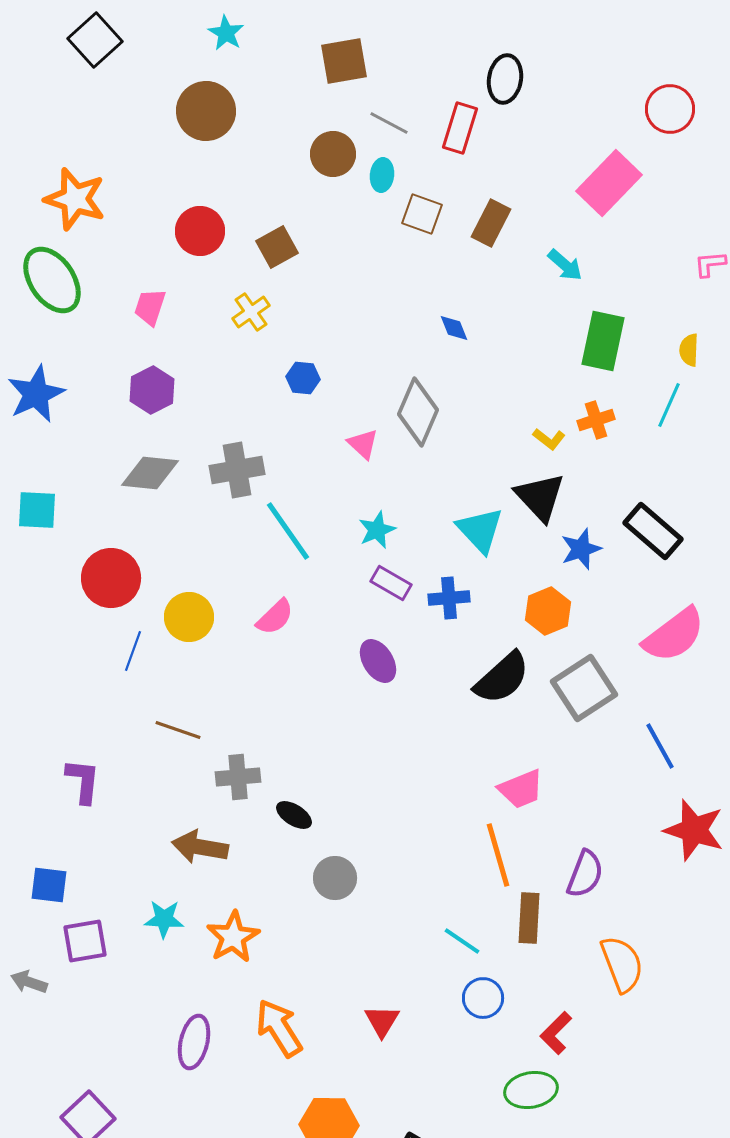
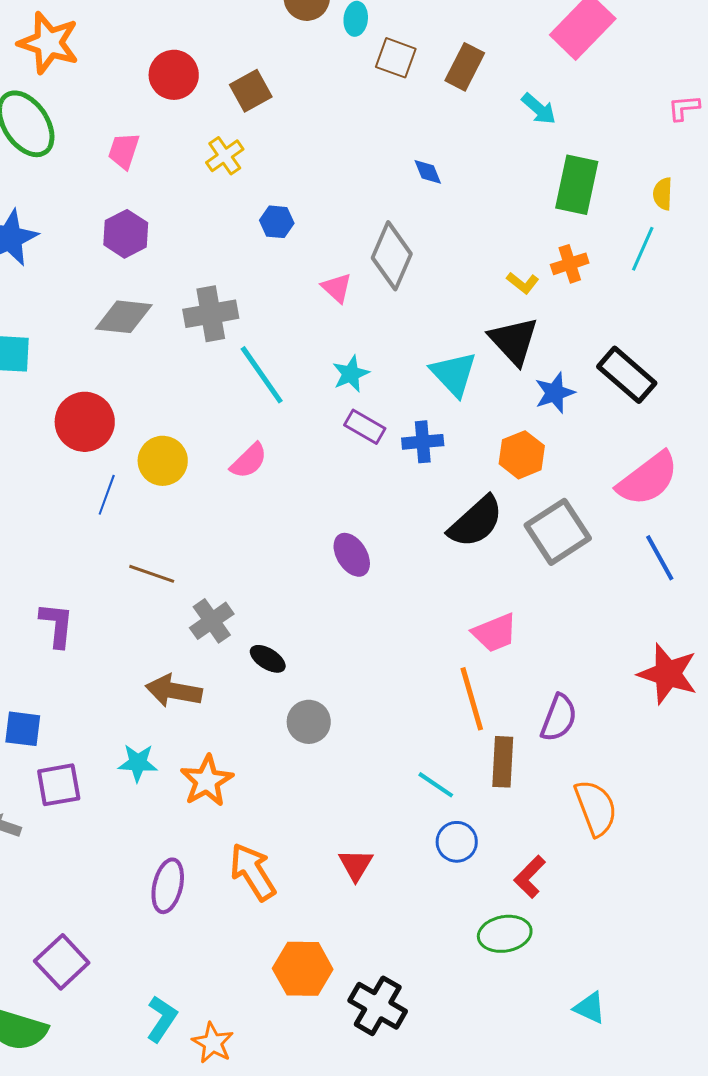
purple ellipse: (378, 661) -> (352, 555), moved
blue line: (660, 746) -> (660, 558), moved
gray cross: (238, 777) -> (212, 621), turned -30

